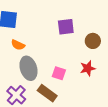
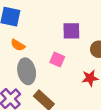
pink square: (59, 73) -> (57, 60), moved

